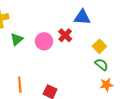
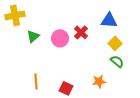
blue triangle: (82, 17) -> (109, 20), moved
orange star: (106, 85) -> (99, 81), moved

